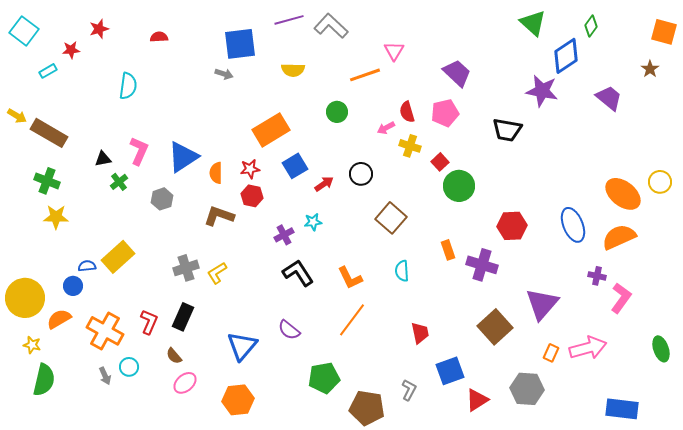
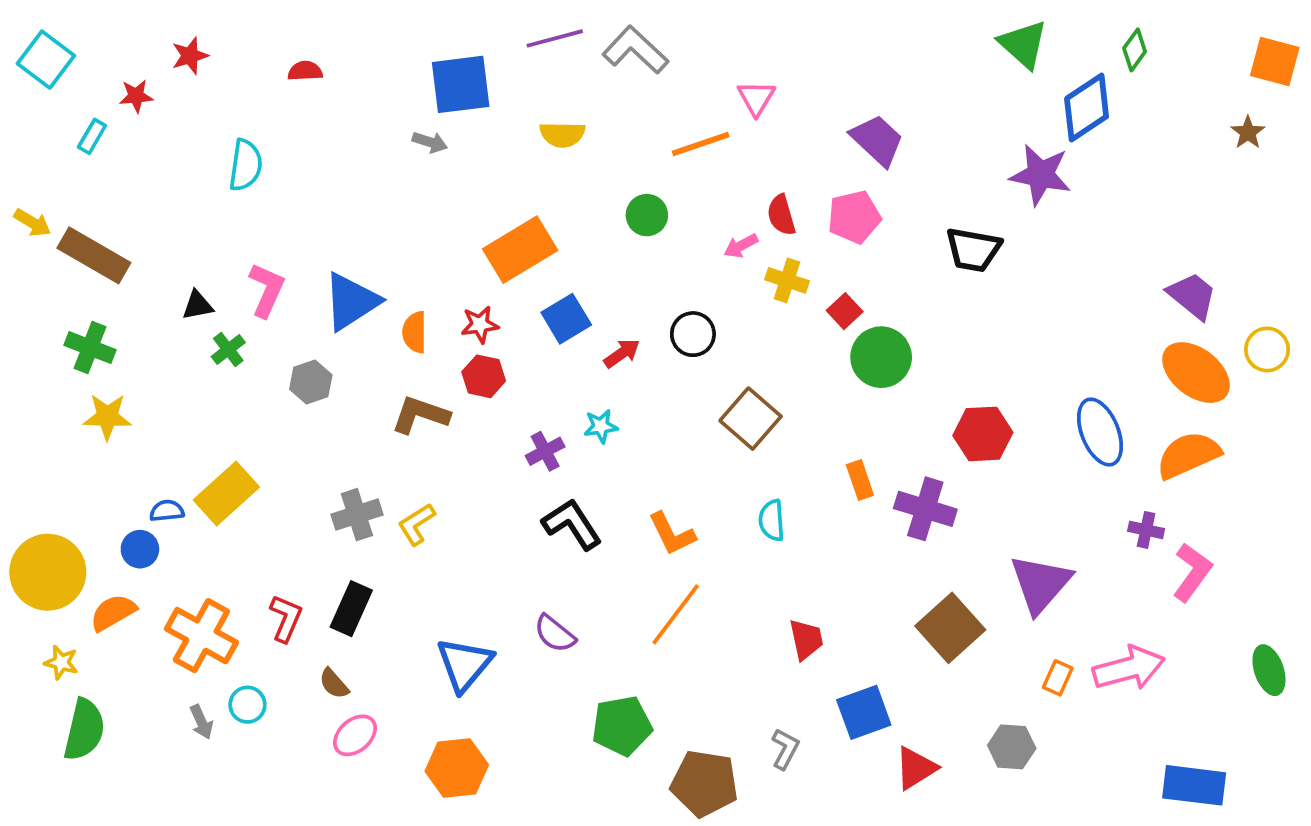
cyan rectangle: (48, 71) -> (92, 136), turned -30
purple trapezoid: (609, 98) -> (1192, 296), moved
gray hexagon: (527, 389) -> (1012, 747), size x0.7

